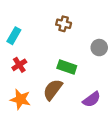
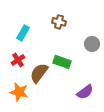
cyan rectangle: (14, 36) -> (23, 33), moved
brown semicircle: (53, 90) -> (39, 73), moved

